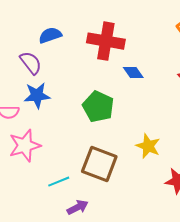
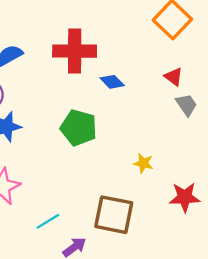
yellow star: (148, 146) -> (143, 163), size x0.7
brown square: (99, 164) -> (114, 215), moved

